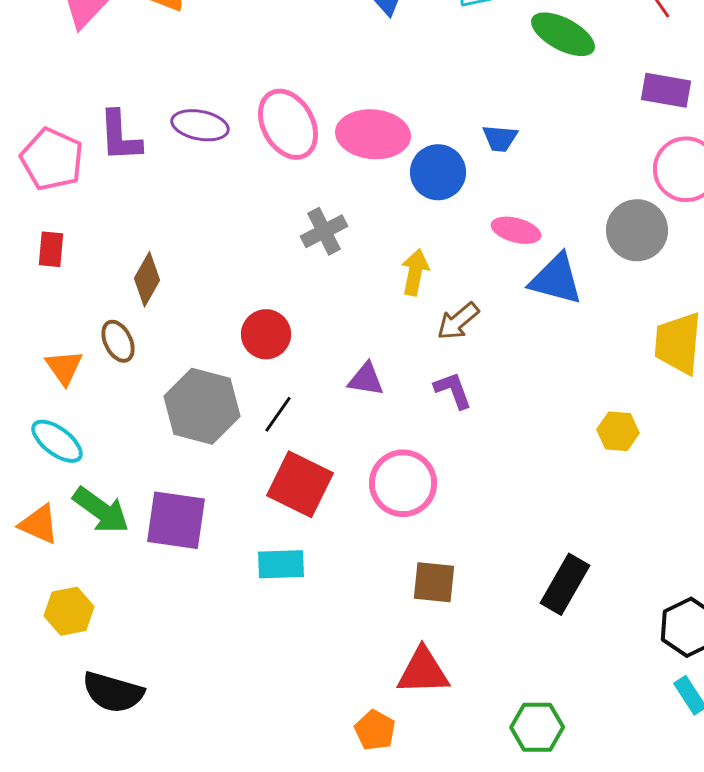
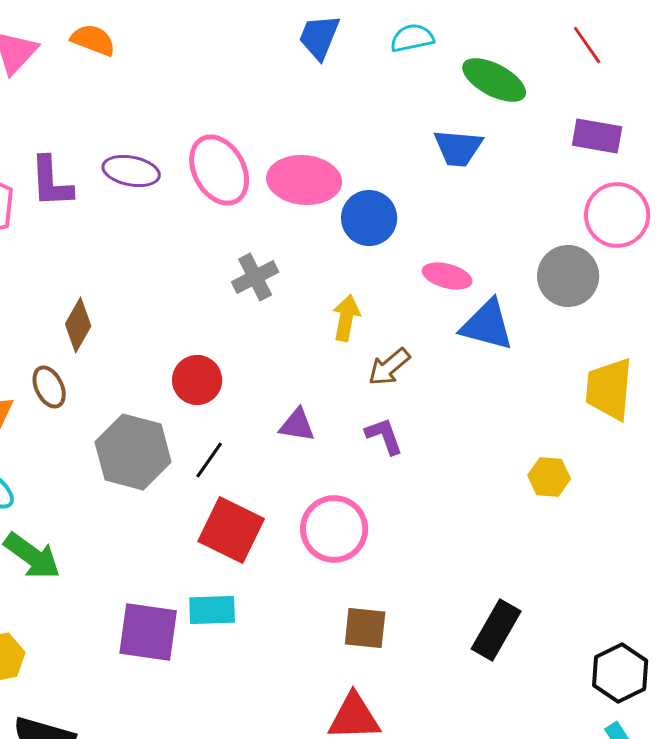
blue trapezoid: (500, 138) -> (458, 148), moved, size x1.4
purple square: (176, 520) -> (148, 632), moved

